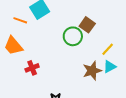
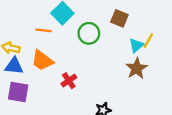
green circle: (73, 36) -> (89, 33), moved
cyan triangle: (110, 67) -> (136, 45), moved

